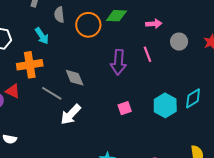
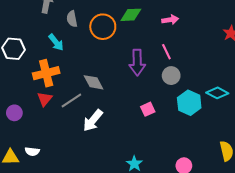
gray circle: (179, 42) -> (171, 76), moved
red triangle: (13, 91) -> (45, 99), moved, turned 49
gray line: (52, 93) -> (71, 100), turned -60
cyan diamond: (193, 98) -> (217, 93), turned 65

